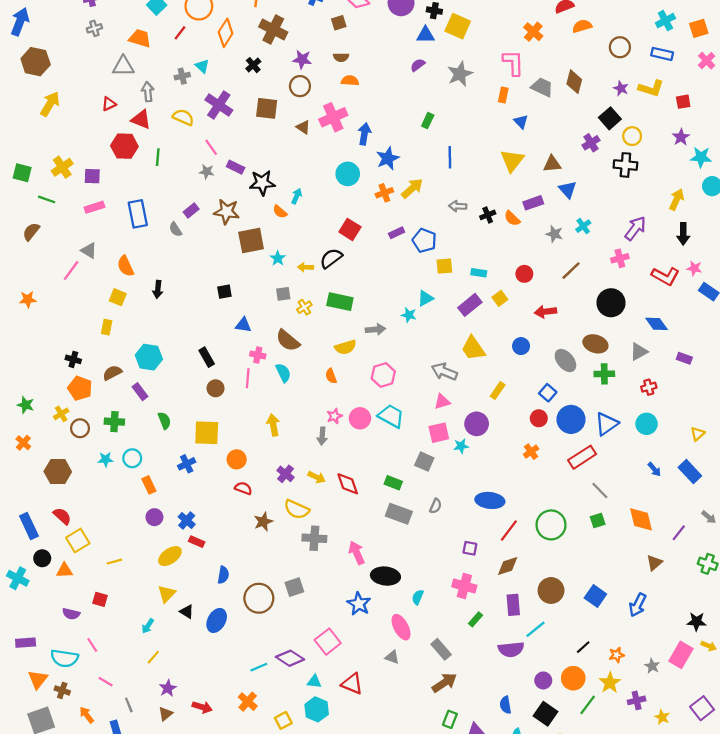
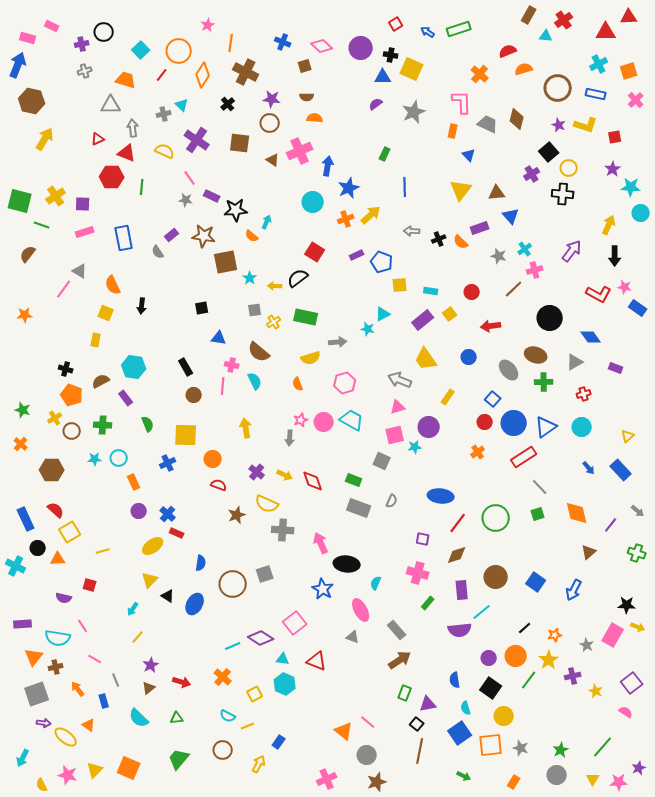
brown circle: (620, 47) -> (558, 88), size x1.4
green square: (22, 173) -> (20, 201), size x1.4
pink cross: (620, 258) -> (535, 270), moved
brown cross: (62, 690) -> (56, 667), turned -32

